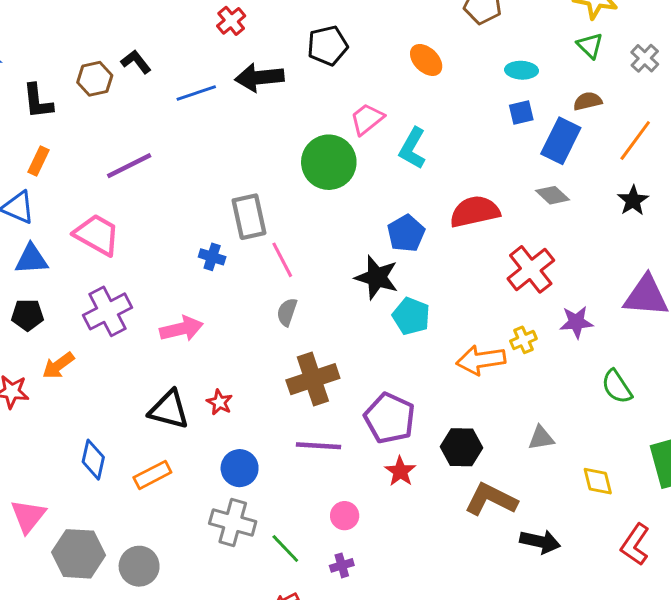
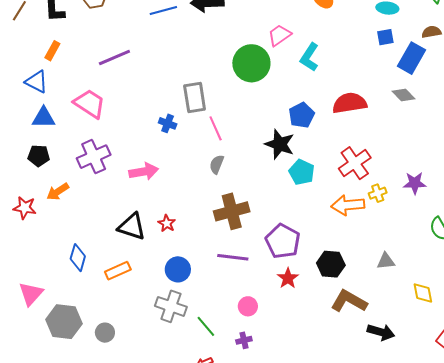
red cross: (531, 269) -> (355, 163), moved
gray circle: (139, 566) -> (105, 333), size x0.7

